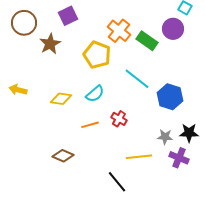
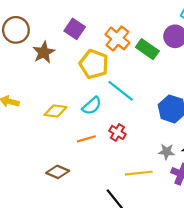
purple square: (68, 16) -> (75, 29), moved, turned -30
cyan line: (137, 79) -> (121, 91), moved

